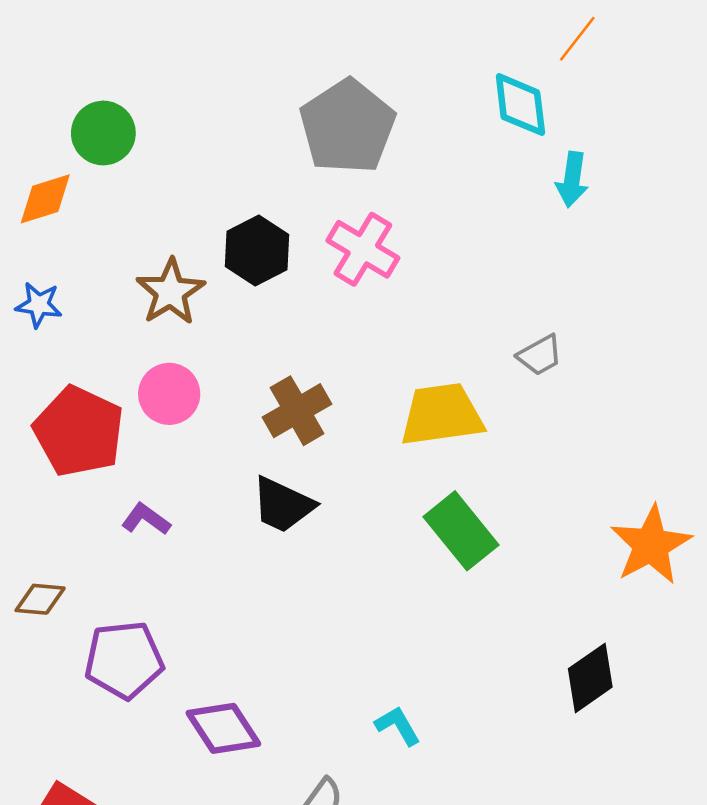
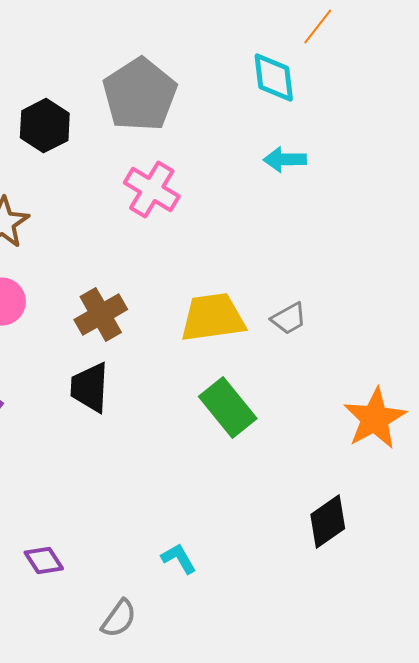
cyan arrow: (572, 180) -> (285, 160), moved, turned 81
black hexagon: (257, 251) -> (45, 126), moved
gray trapezoid: (540, 355) -> (289, 319), moved
black trapezoid: (283, 505) -> (90, 388), turned 68
purple diamond: (223, 728) -> (44, 561), size x0.7

